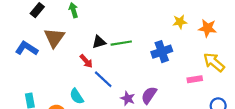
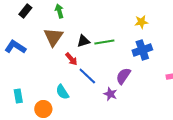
yellow star: (180, 22) -> (141, 22), moved
brown triangle: (54, 38) -> (53, 37), moved
purple semicircle: (149, 95) -> (123, 76), moved

